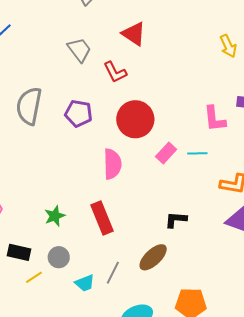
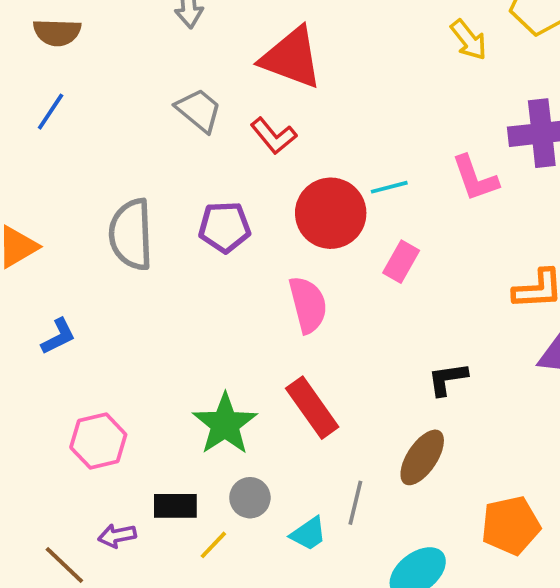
red triangle: (134, 34) -> (291, 58), size x1.4
cyan line: (197, 153) -> (389, 187), moved
green star: (55, 216) -> (225, 424), size x1.6

